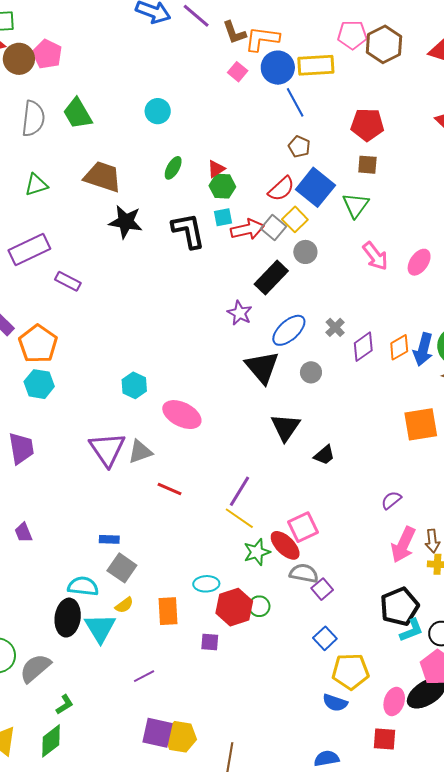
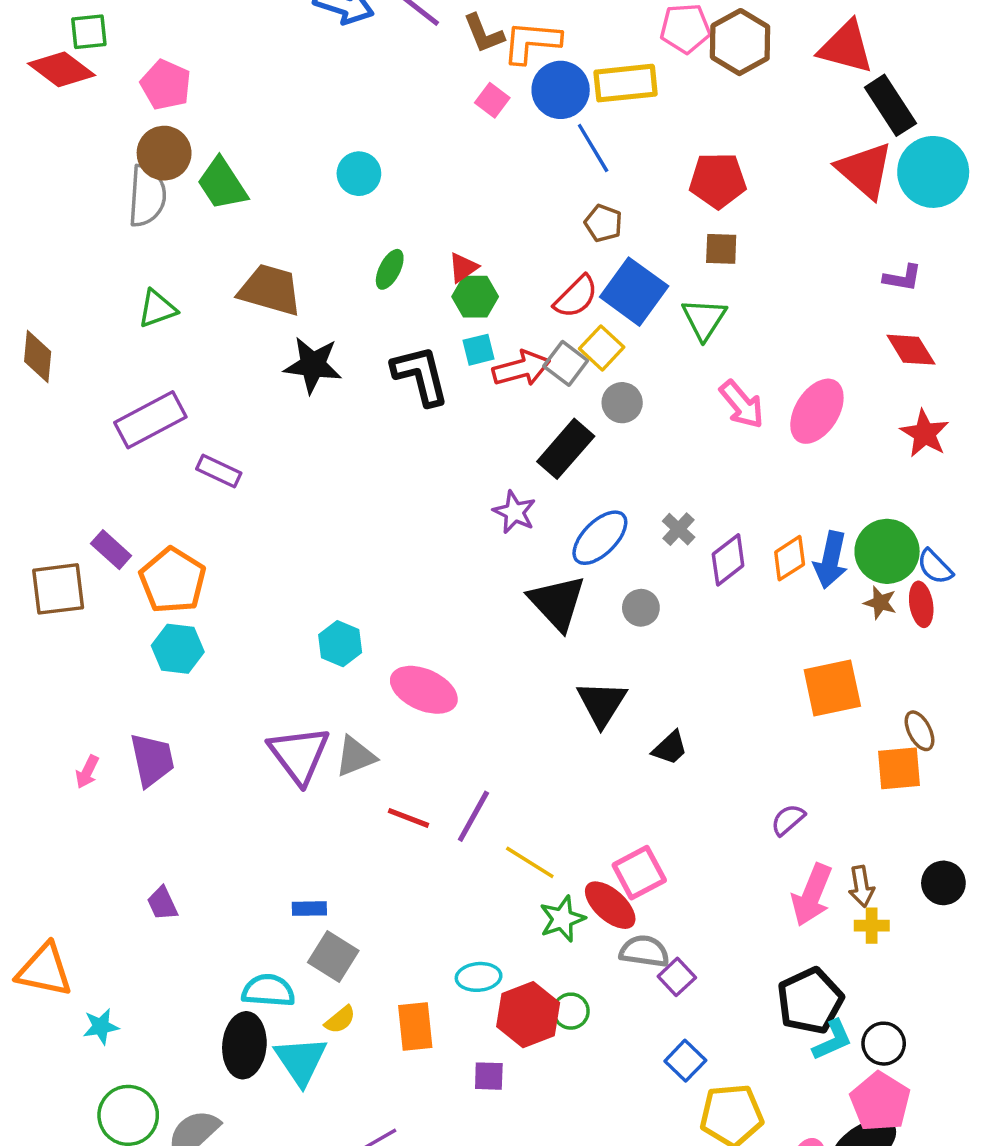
brown circle: (19, 59) -> (164, 153), moved
pink ellipse: (419, 262) -> (817, 411), size x1.4
purple line: (240, 491) -> (473, 816), moved

